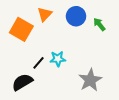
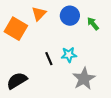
cyan star: (58, 59) -> (69, 55), moved
black line: (39, 63) -> (49, 59), moved, turned -64

